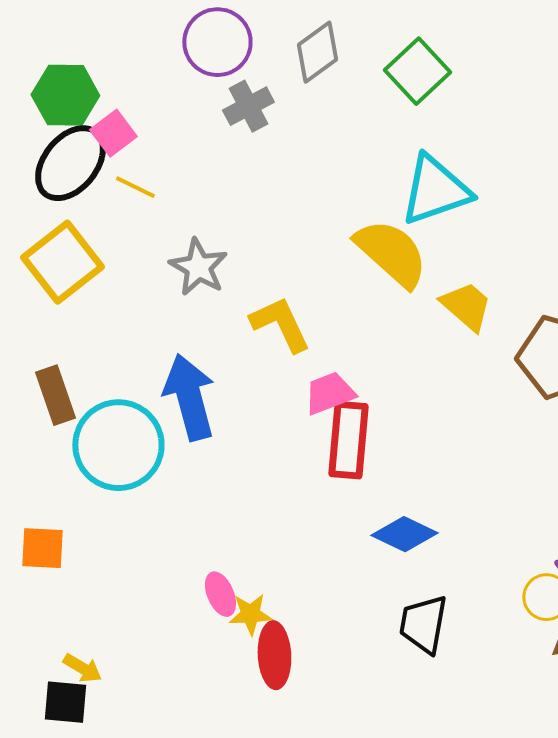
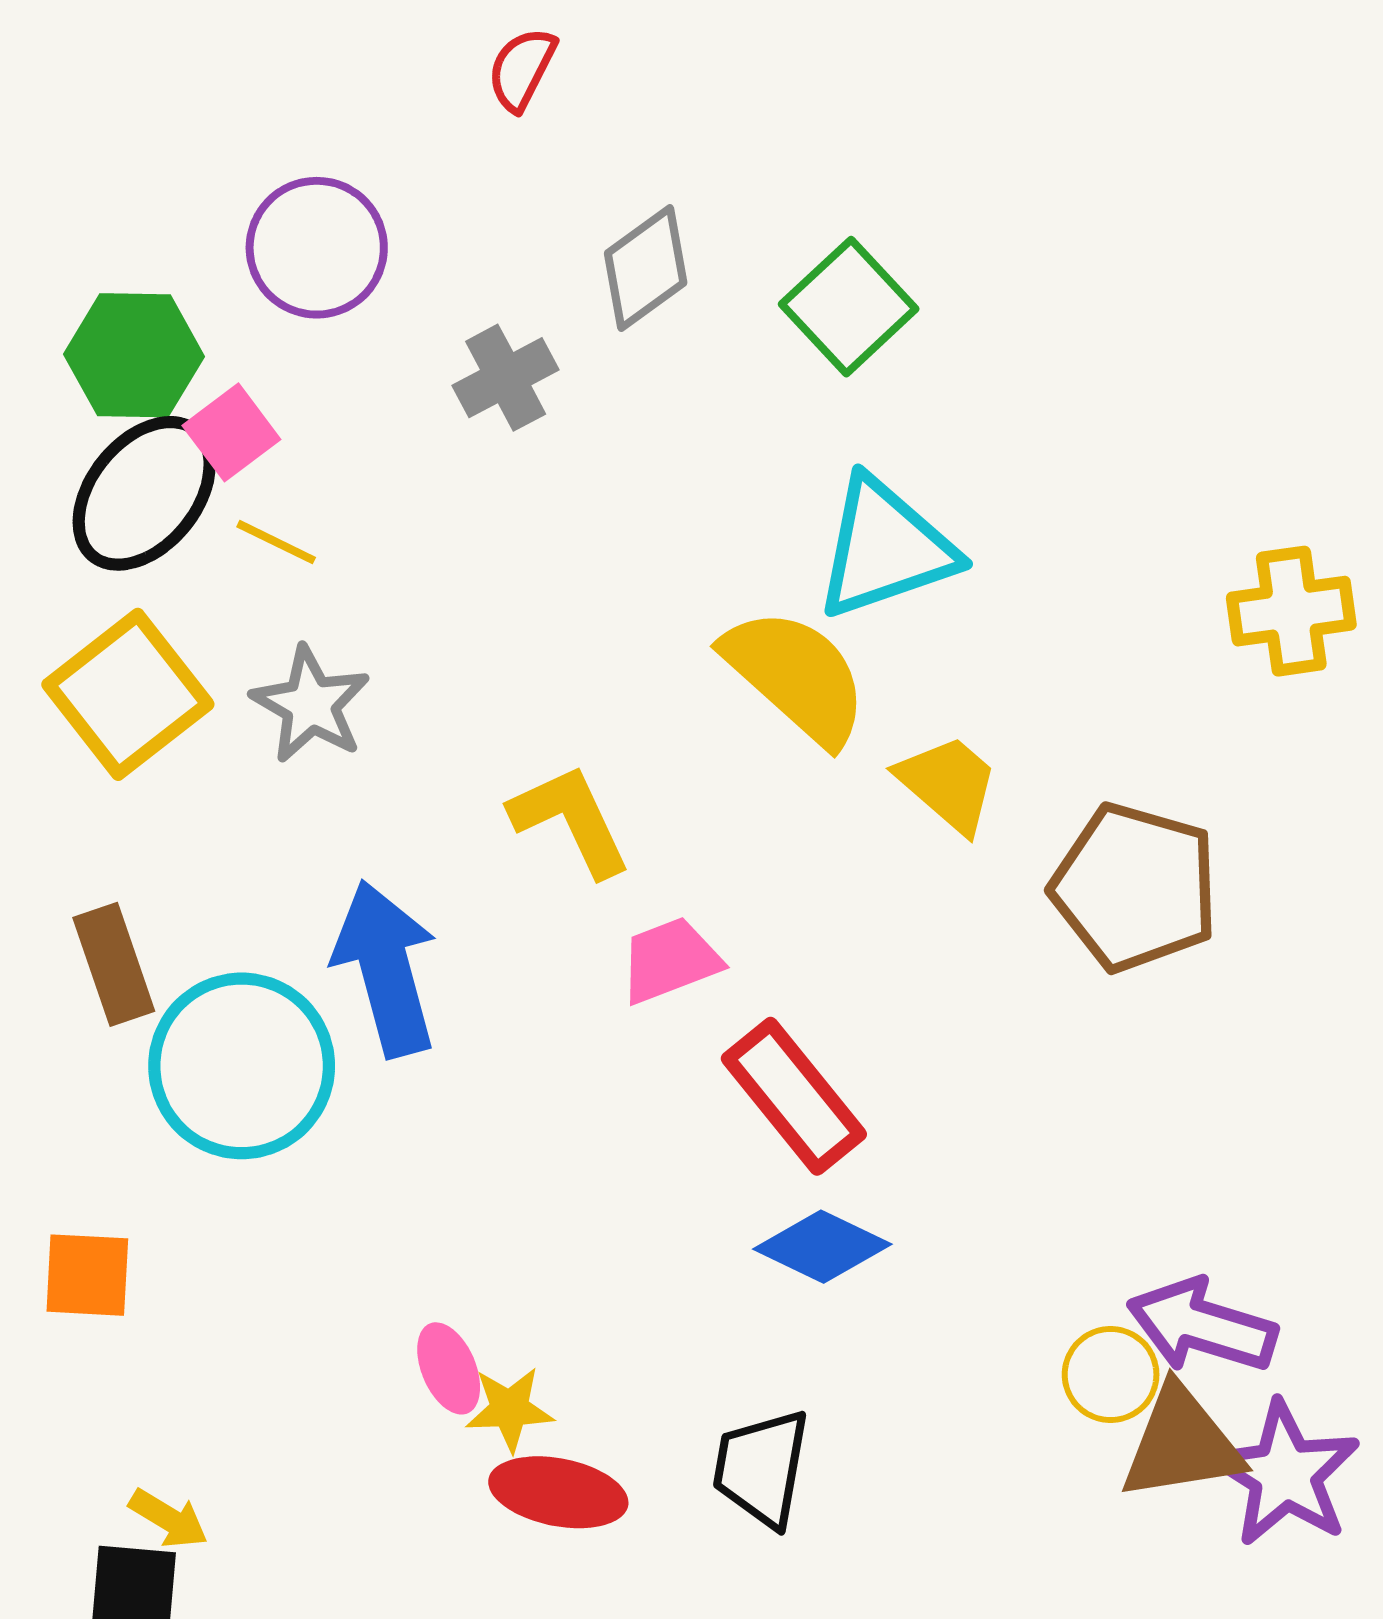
purple circle: (217, 42) -> (317, 248), moved
gray star: (198, 267) -> (311, 705), moved
red rectangle: (348, 440) -> (794, 1096), moved, turned -44
black trapezoid: (423, 624) -> (761, 1468), moved
red ellipse: (274, 655) -> (558, 1492), turned -76

